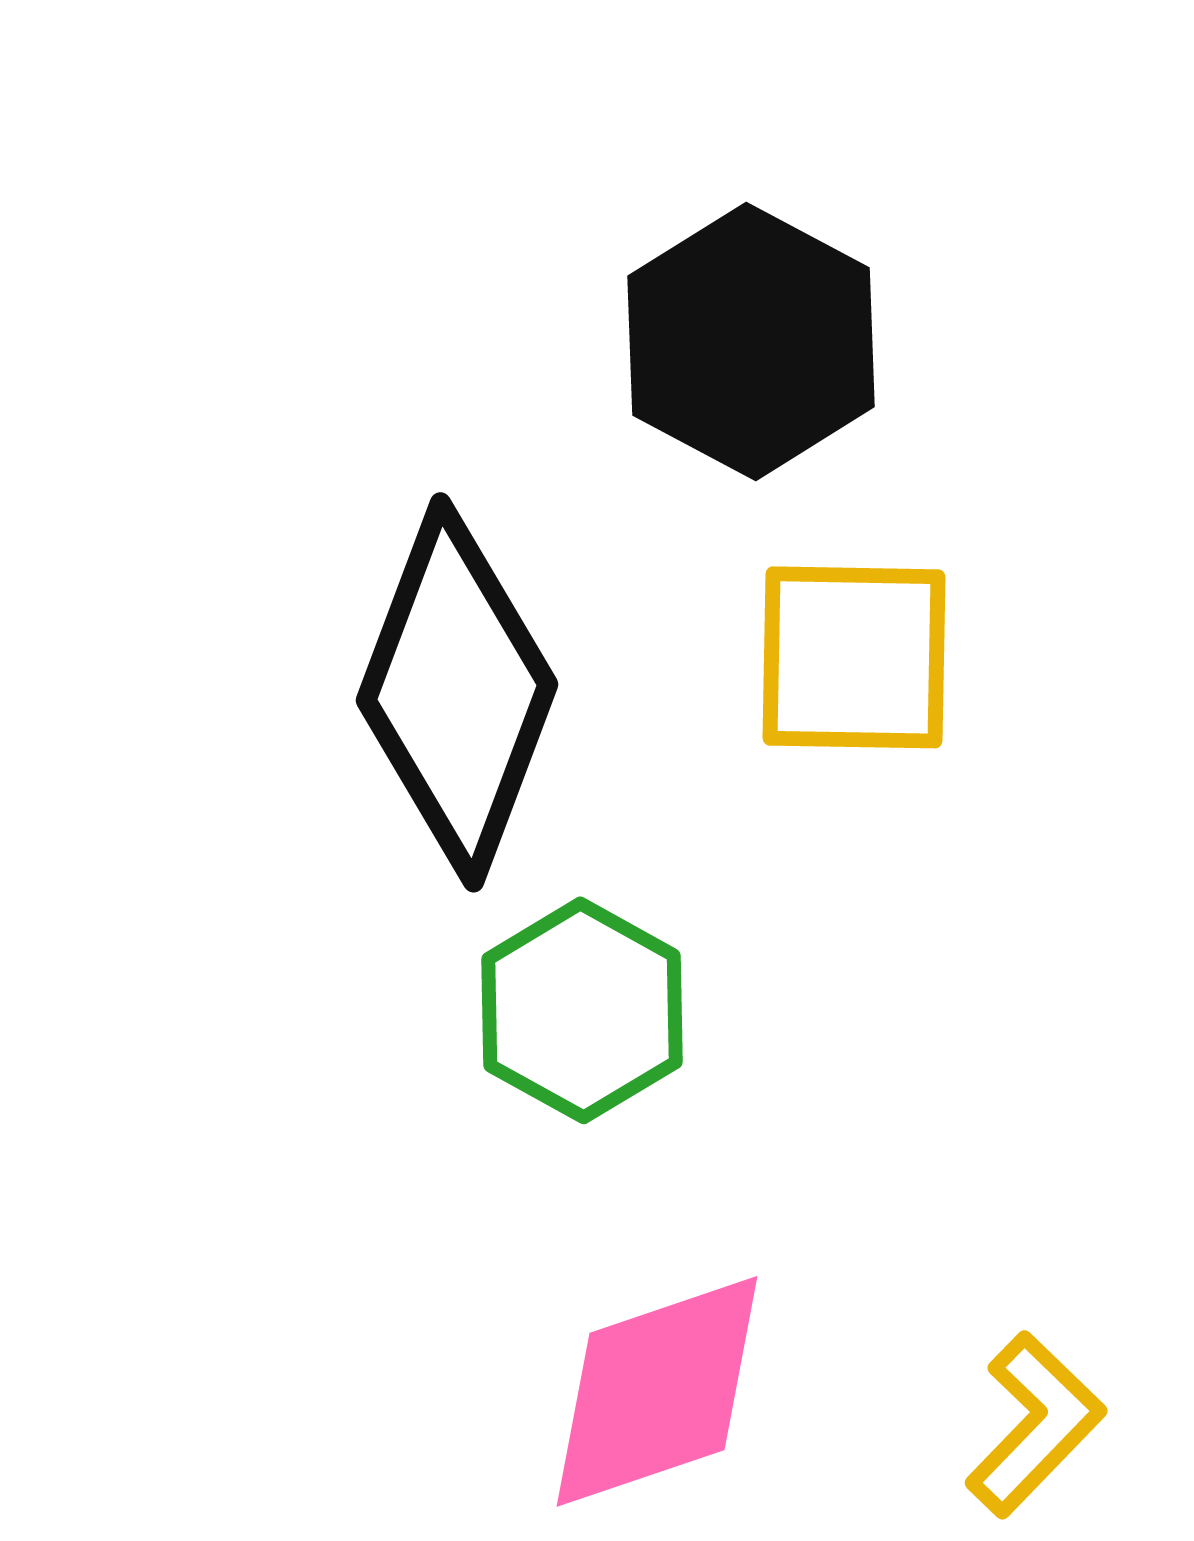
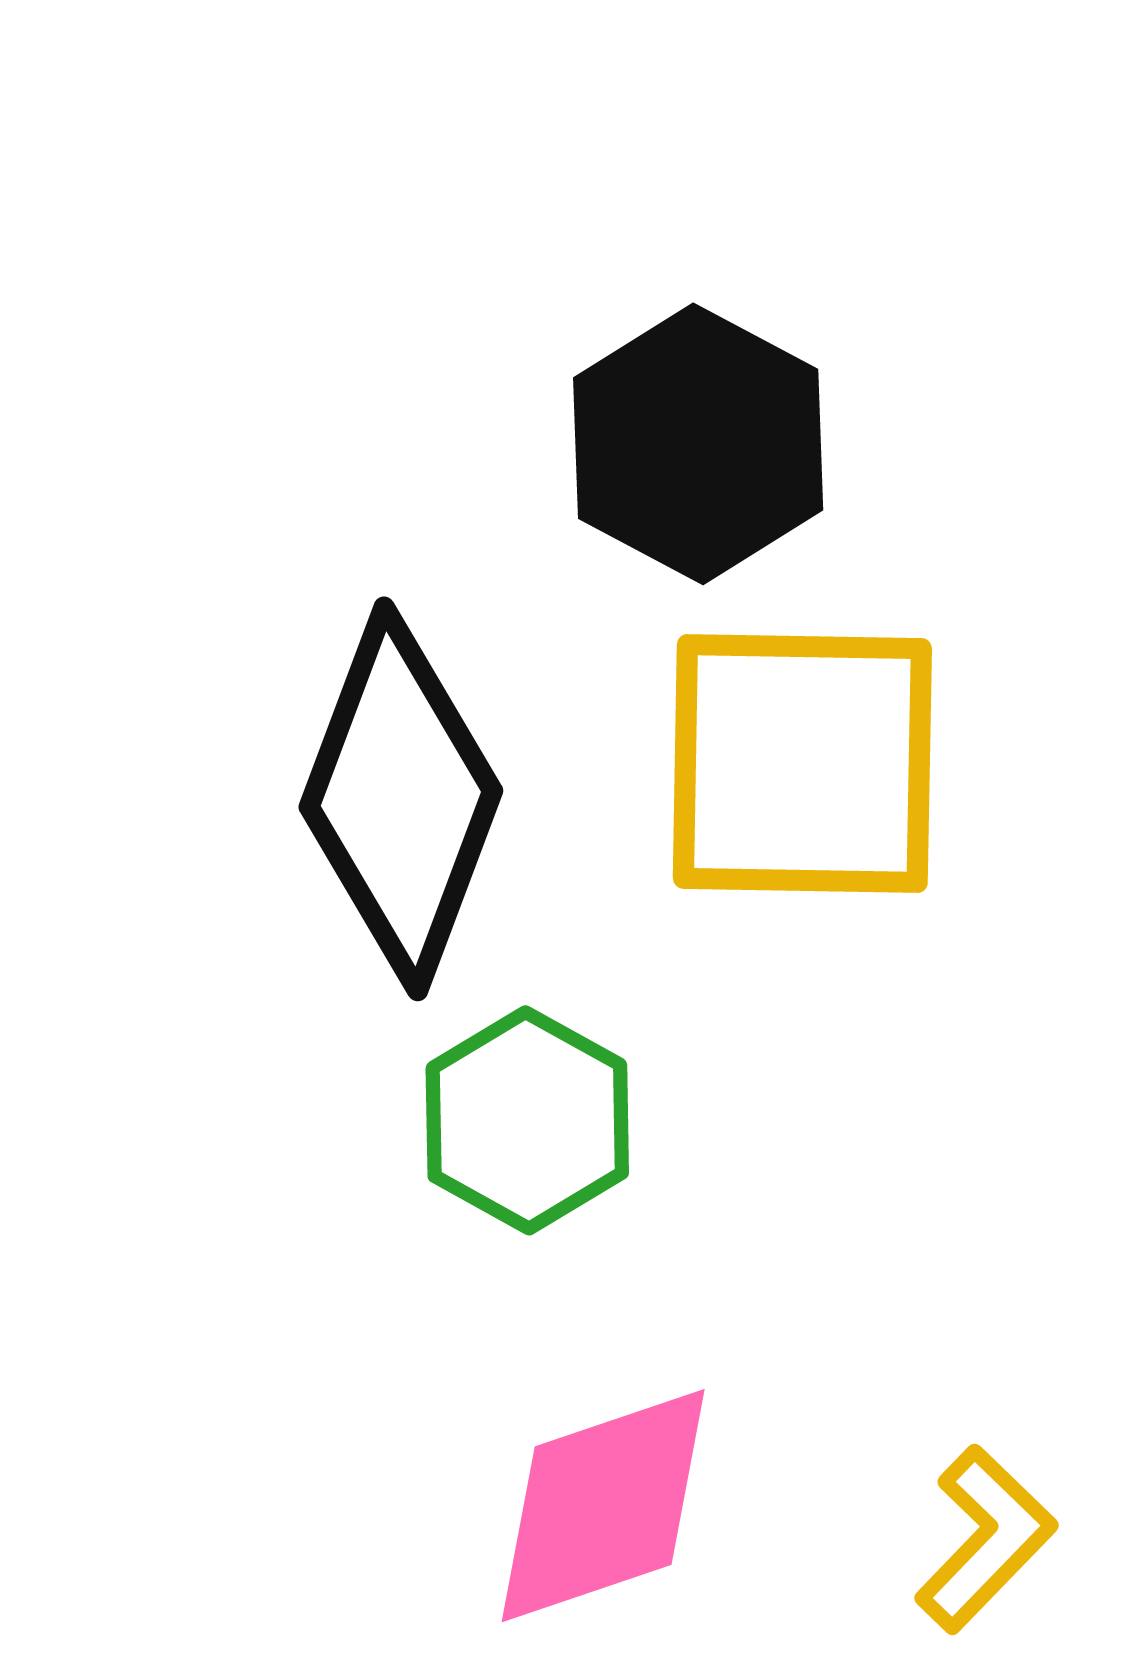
yellow square: (854, 657) -> (802, 763), size x1.4

